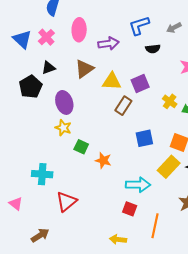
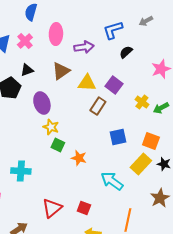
gray arrow: (174, 28) -> (146, 21), moved
black semicircle: (153, 49) -> (126, 52), turned 144
purple square: (140, 84) -> (114, 85), turned -30
yellow star: (63, 128) -> (51, 127), moved
cyan arrow: (138, 185) -> (112, 181), turned -145
red triangle: (66, 202) -> (52, 208), moved
red square: (130, 209) -> (84, 208), moved

